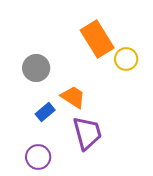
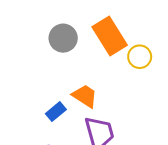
gray circle: (36, 68) -> (63, 38), moved

